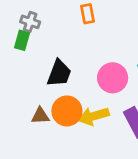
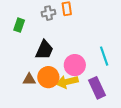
gray cross: (30, 22) -> (49, 13), moved, turned -32
pink circle: (113, 78) -> (75, 65), moved

